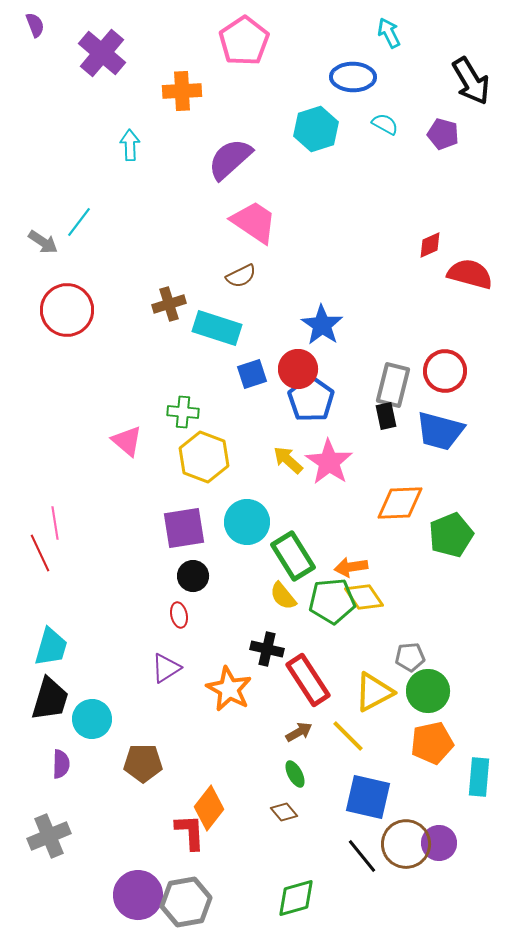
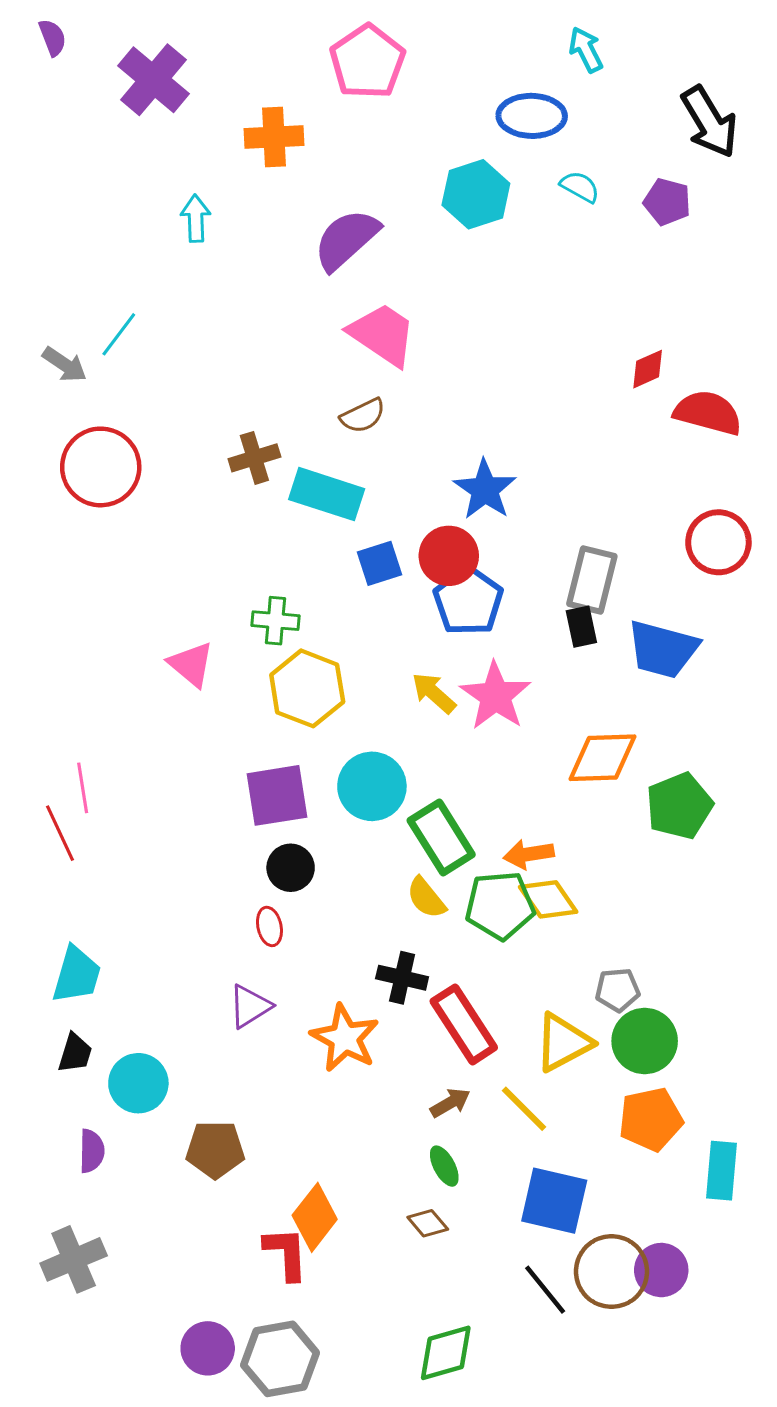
red circle: (445, 371) -> (718, 542), moved
black trapezoid: (50, 699) -> (75, 1053), size x0.6
purple circle: (138, 895) -> (208, 1348), size x0.7

